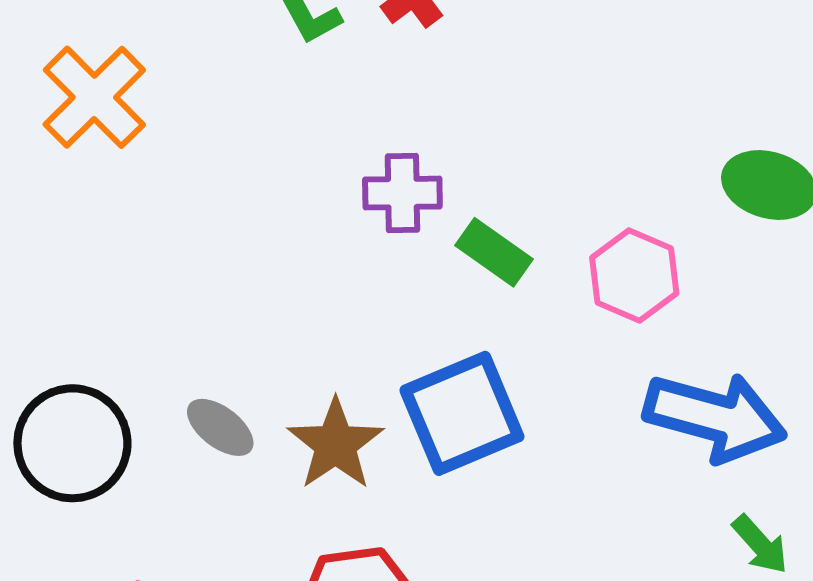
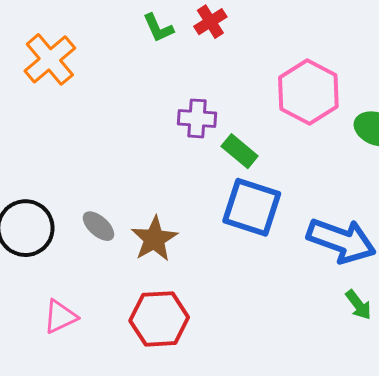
pink hexagon: (634, 276) -> (308, 92), moved, size x1.4
blue square: (462, 413) -> (252, 207), moved, turned 36

